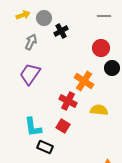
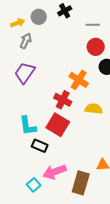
yellow arrow: (23, 15) -> (18, 23), moved
gray line: (104, 16) -> (93, 25), moved
black cross: (61, 31) -> (65, 11), moved
red square: (63, 126) -> (58, 125), size x1.6

